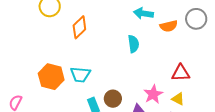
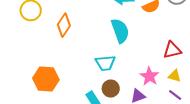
cyan semicircle: (133, 44) -> (120, 31), size x1.4
cyan trapezoid: (80, 74) -> (105, 63), moved

